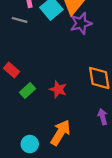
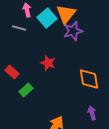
red star: (58, 89) -> (48, 63), moved

